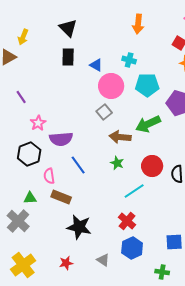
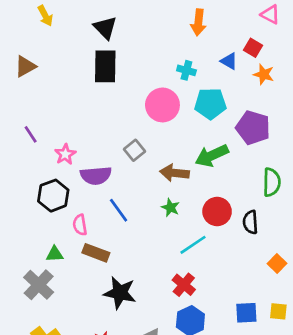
yellow arrow: (23, 37) -> (45, 16), moved, turned -49
black rectangle: (68, 57) -> (105, 66), size x1.4
blue triangle: (96, 65) -> (229, 61), moved
purple line: (21, 97) -> (31, 134), moved
gray square: (104, 112) -> (135, 150), moved

